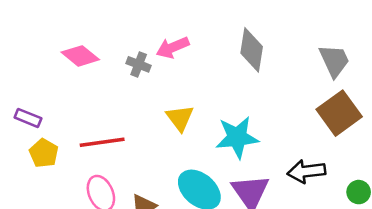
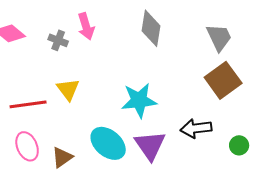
pink arrow: (173, 47) -> (86, 26), turned -84
yellow triangle: (180, 118) -> (68, 89), moved

